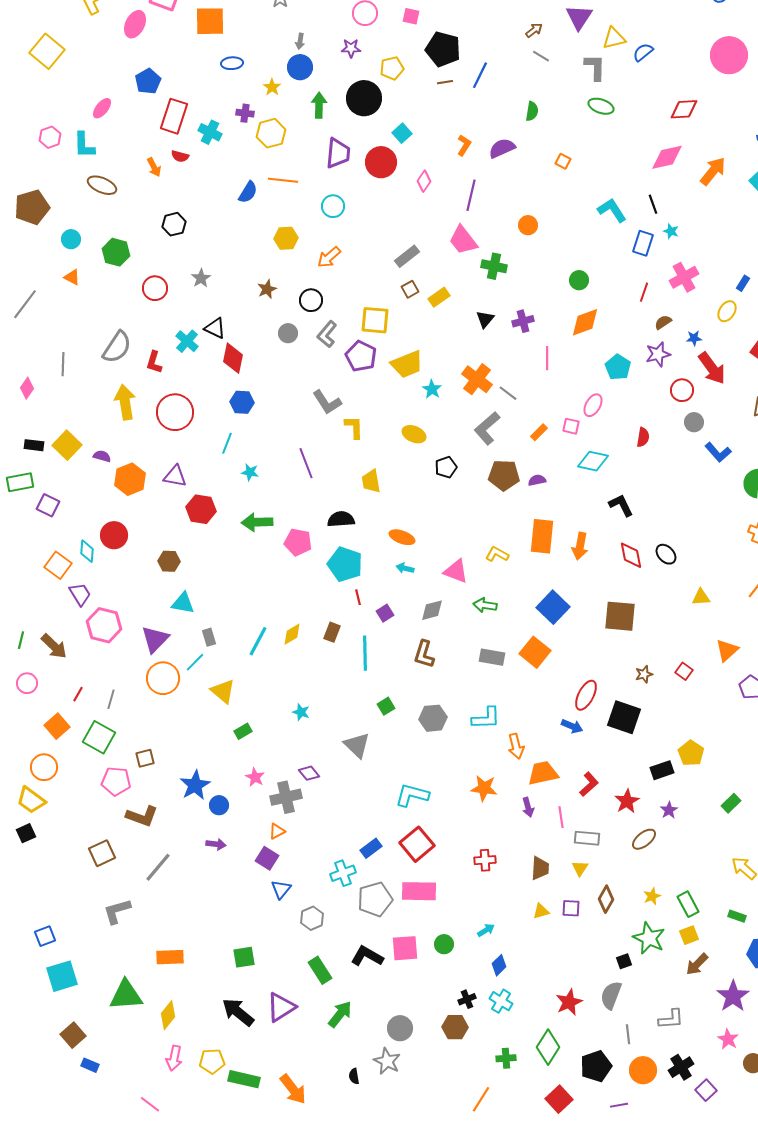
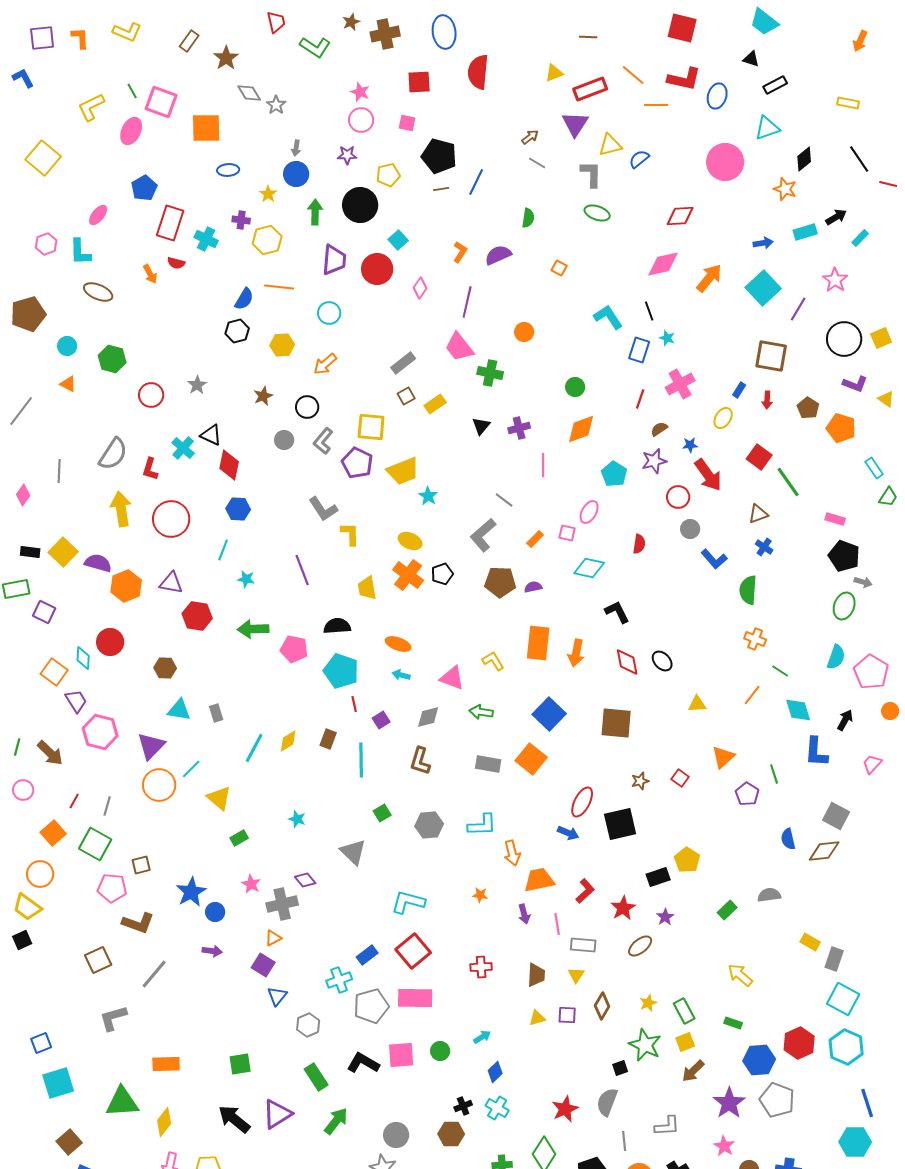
black hexagon: (174, 224) -> (237, 331), moved
orange cross: (477, 379) -> (408, 575), moved
purple semicircle: (102, 456) -> (98, 563), size x1.5
yellow L-shape: (497, 554) -> (493, 661), turned 30
gray rectangle: (209, 637) -> (216, 713), moved
black square: (624, 717) -> (620, 824), turned -32
orange star: (484, 788) -> (480, 895), size x0.6

